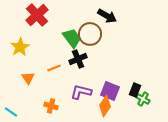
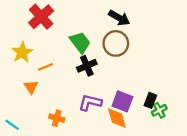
brown circle: (90, 34) -> (116, 43), moved
orange line: (54, 68) -> (46, 67), moved
green cross: (143, 99) -> (159, 110), turned 32
orange diamond: (105, 106) -> (117, 118), turned -50

